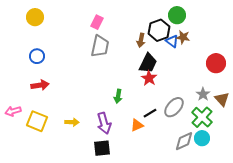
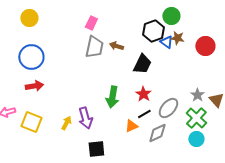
brown arrow: (141, 40) -> (116, 46), moved, turned 96
blue circle: (37, 56) -> (31, 57), size x1.6
red circle: (216, 63) -> (205, 46), moved
red star: (149, 78) -> (143, 94), moved
green arrow: (118, 96) -> (112, 97), size x1.5
yellow arrow: (72, 122) -> (66, 123), turned -64
purple arrow: (104, 123) -> (85, 118), moved
gray diamond: (184, 141) -> (157, 133), moved

